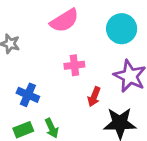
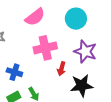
pink cross: (74, 65) -> (45, 48), size x1.6

